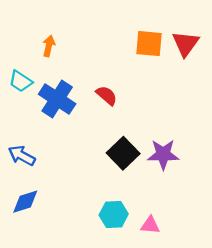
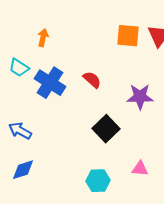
purple star: (163, 154) -> (140, 97), moved
pink triangle: (150, 225) -> (140, 169), moved

